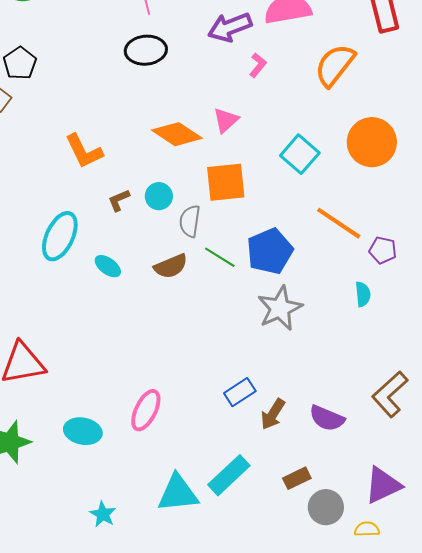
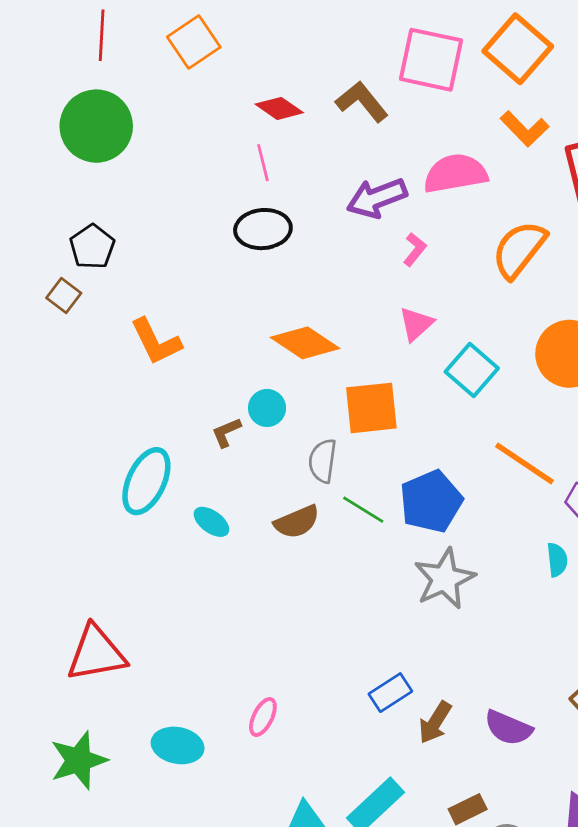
pink triangle: (226, 120) -> (416, 324), moved
orange L-shape: (84, 151) -> (156, 342), moved
cyan circle: (159, 196) -> (267, 408), moved
pink ellipse: (146, 410) -> (263, 717), size x0.7

